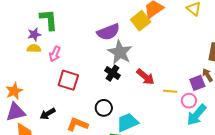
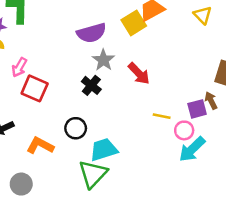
gray star: (120, 52) -> (103, 60), size x0.7
pink arrow: (55, 54) -> (19, 67), moved
red arrow: (145, 77) -> (139, 73), moved

